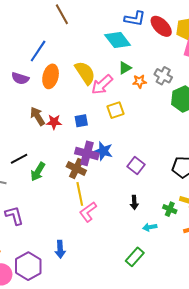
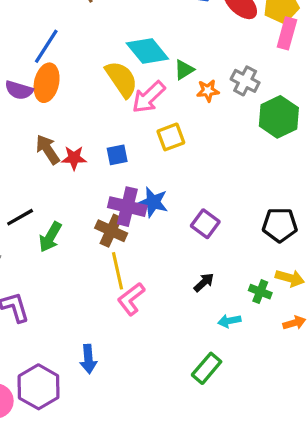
cyan diamond: (118, 40) -> (147, 51), moved
orange ellipse: (51, 76) -> (47, 83), moved
black arrow: (134, 203) -> (204, 282), turned -128

